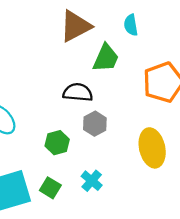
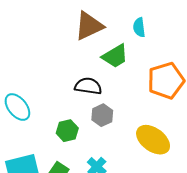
green trapezoid: (106, 58) -> (115, 56), turned 32
yellow ellipse: (152, 148) -> (153, 140), turned -44

